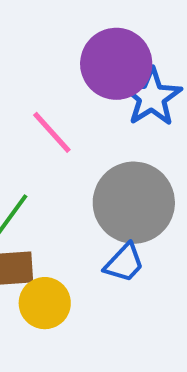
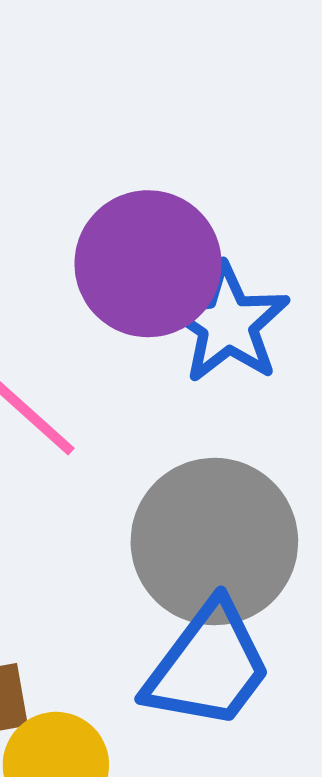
blue trapezoid: (124, 263) -> (208, 666), size x1.6

